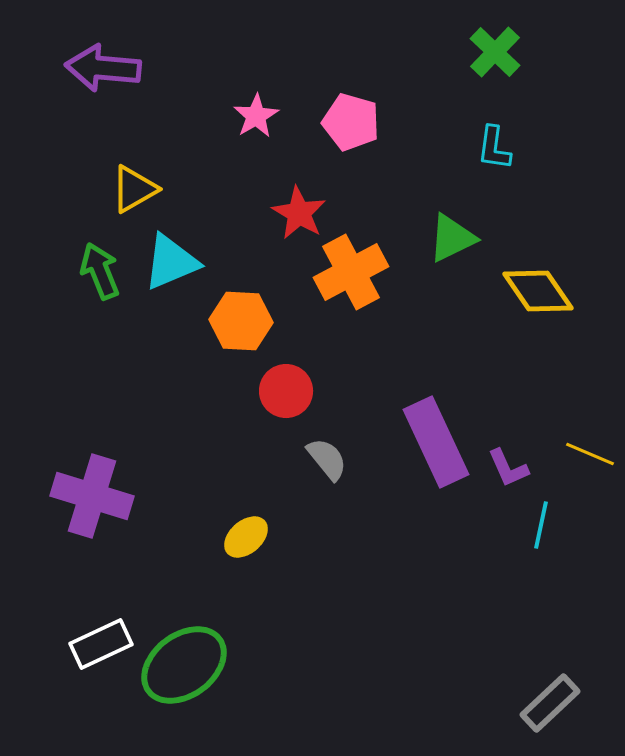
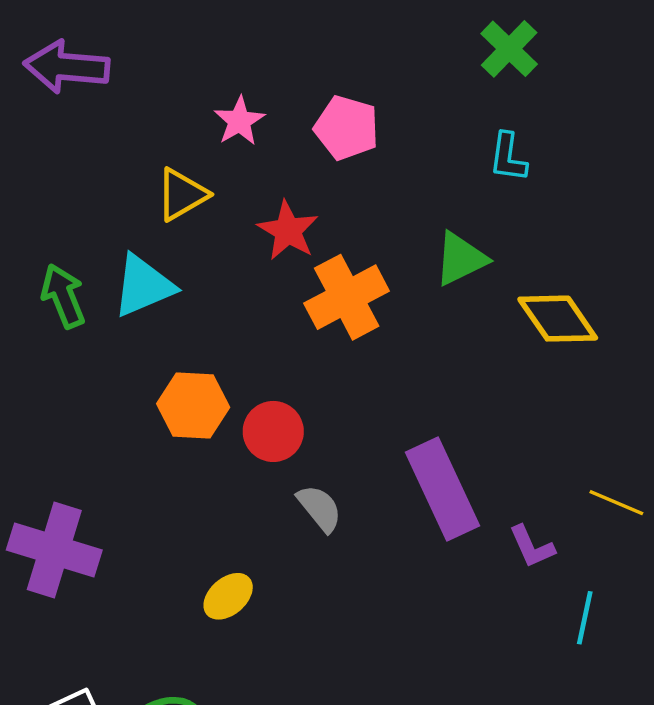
yellow triangle: (134, 189) -> (182, 194), moved
orange hexagon: (241, 321) -> (193, 406), moved
purple L-shape: (508, 468) -> (532, 547), moved
cyan line: (541, 525) -> (585, 618), moved

